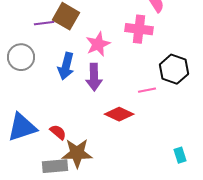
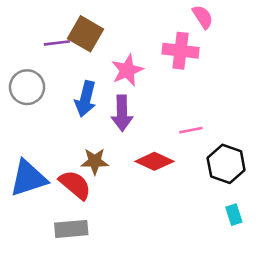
black hexagon: (174, 69) -> (226, 164), moved
red semicircle: (58, 132) -> (75, 185), size x1.5
brown star: (77, 153) -> (95, 161), moved, size x0.7

